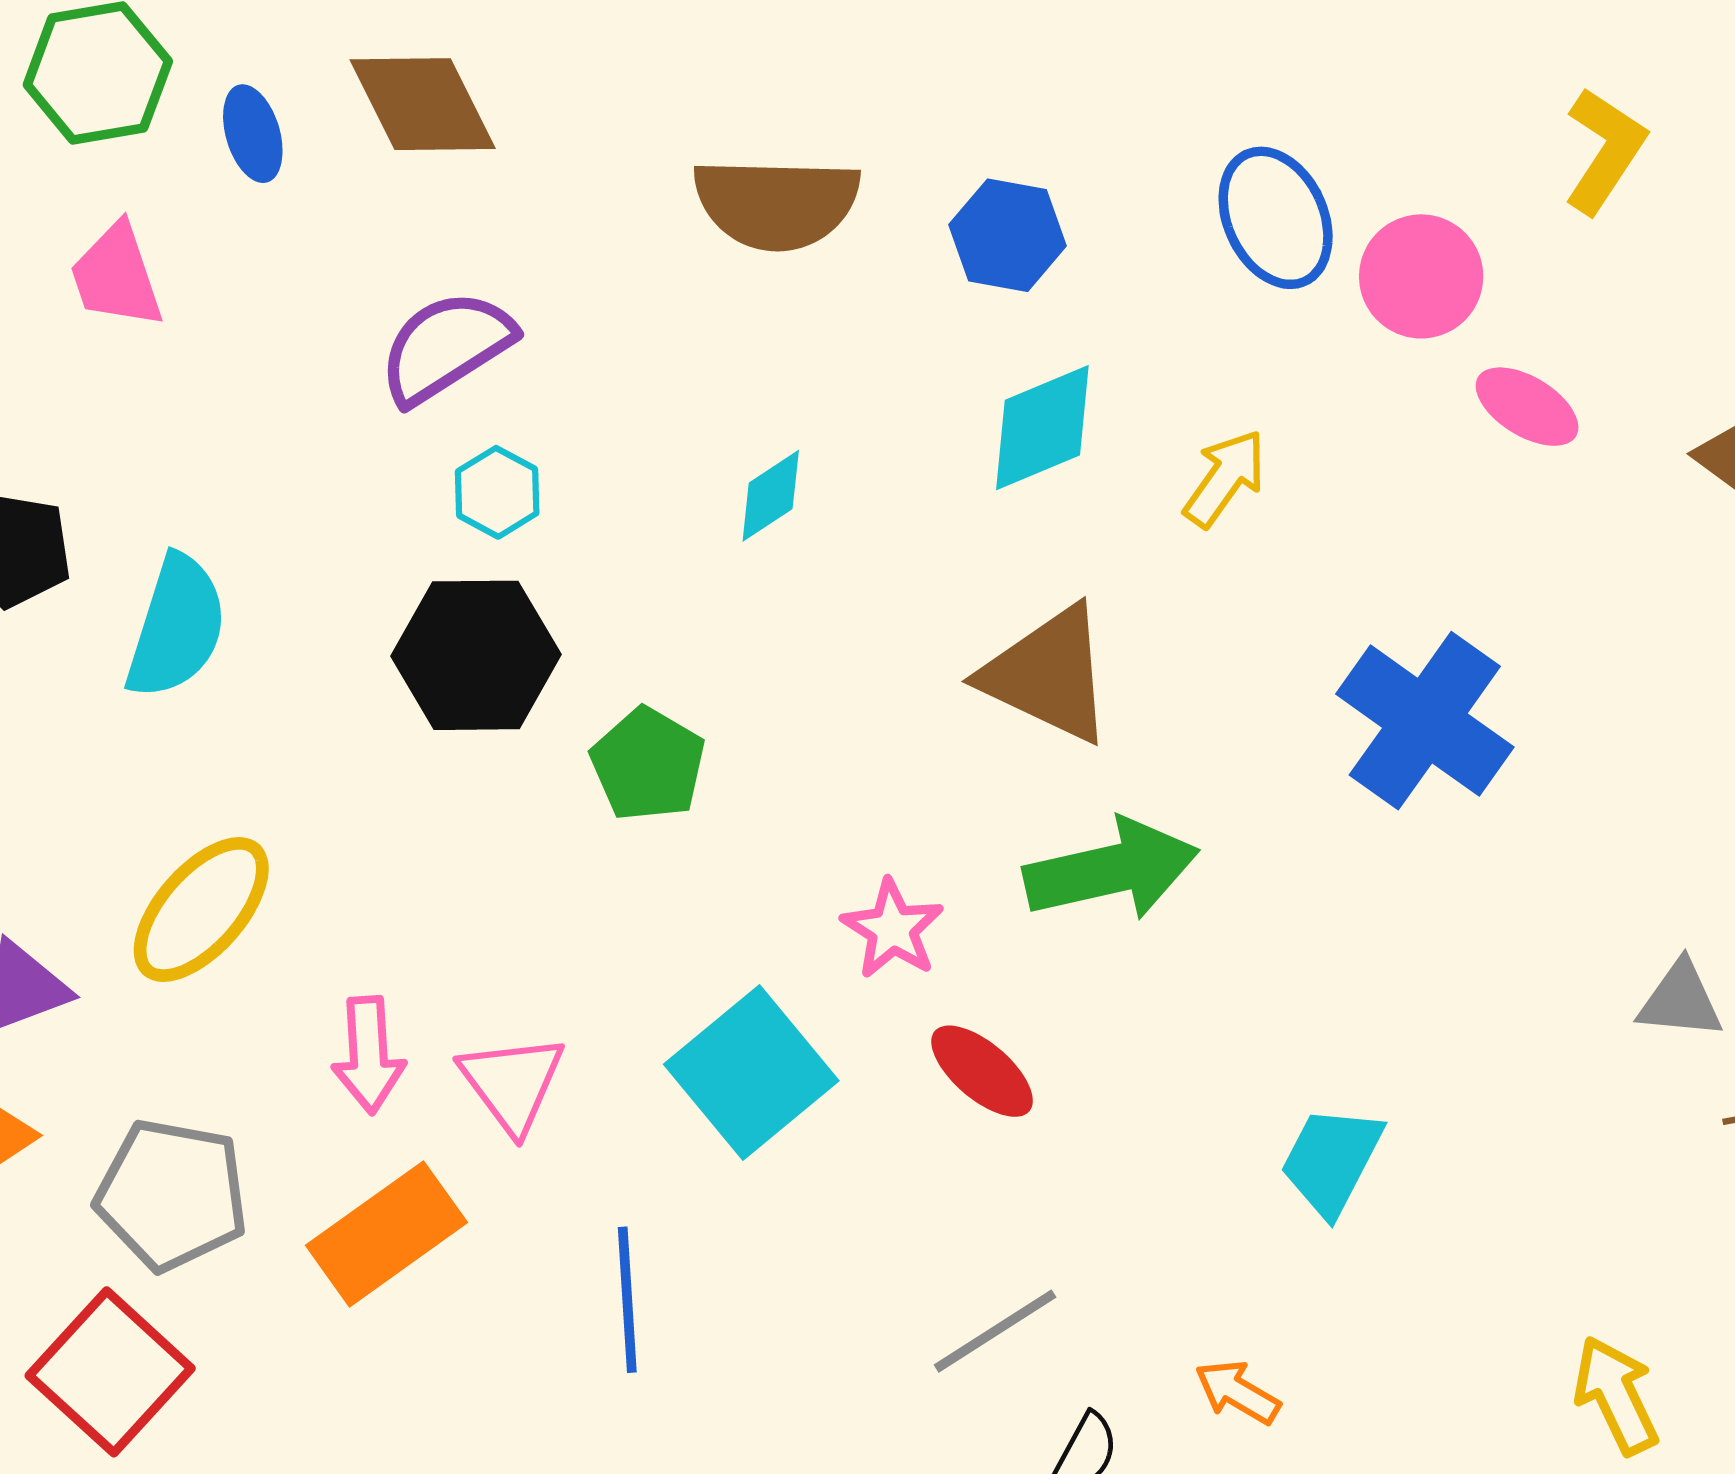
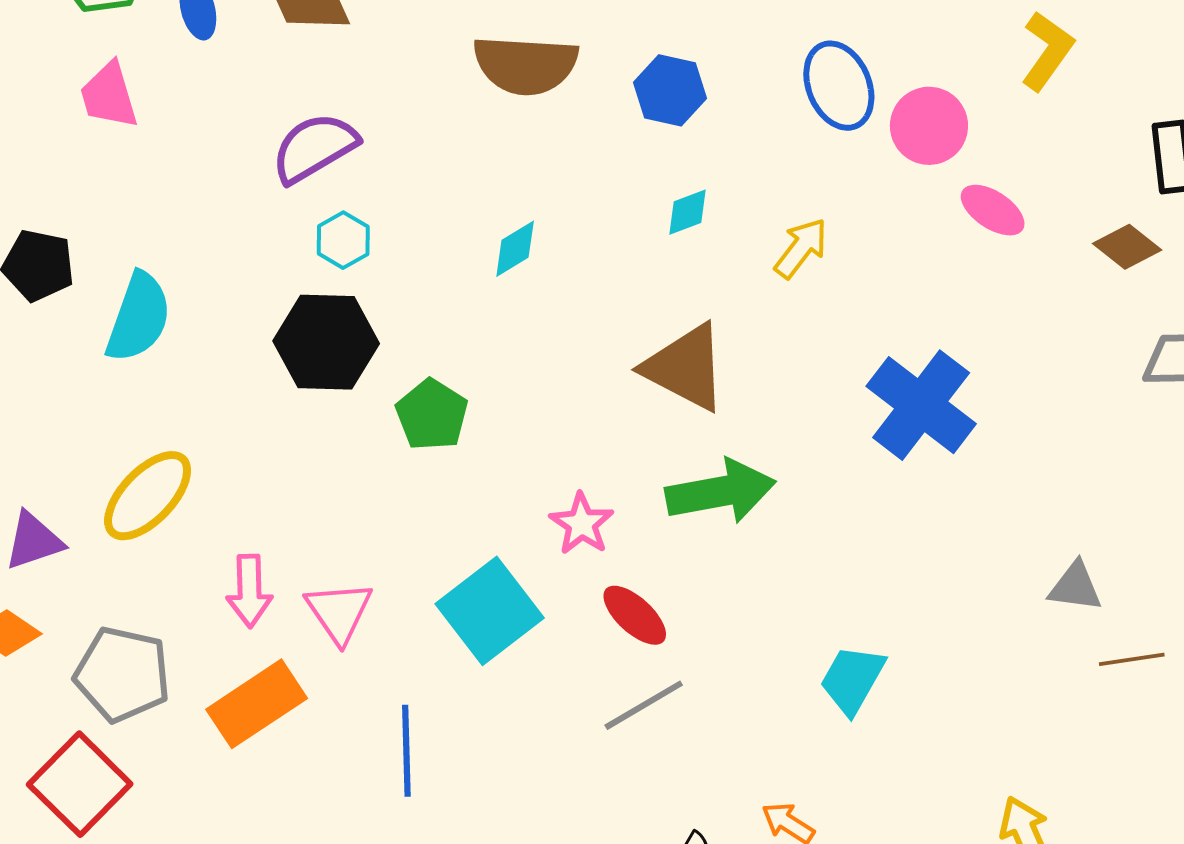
cyan diamond: (1042, 428) -> (687, 212), size x0.6
gray line: (995, 1331) -> (644, 705), moved

